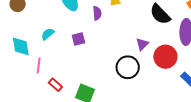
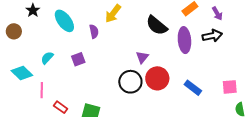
cyan diamond: (21, 46) -> (22, 73), turned -30
red circle: (165, 57) -> (157, 78), moved

